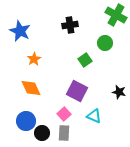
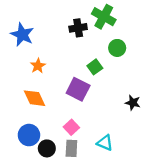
green cross: (116, 15) -> (104, 17), moved
purple square: (77, 91) -> (78, 89), moved
cyan triangle: (94, 116) -> (105, 143), moved

